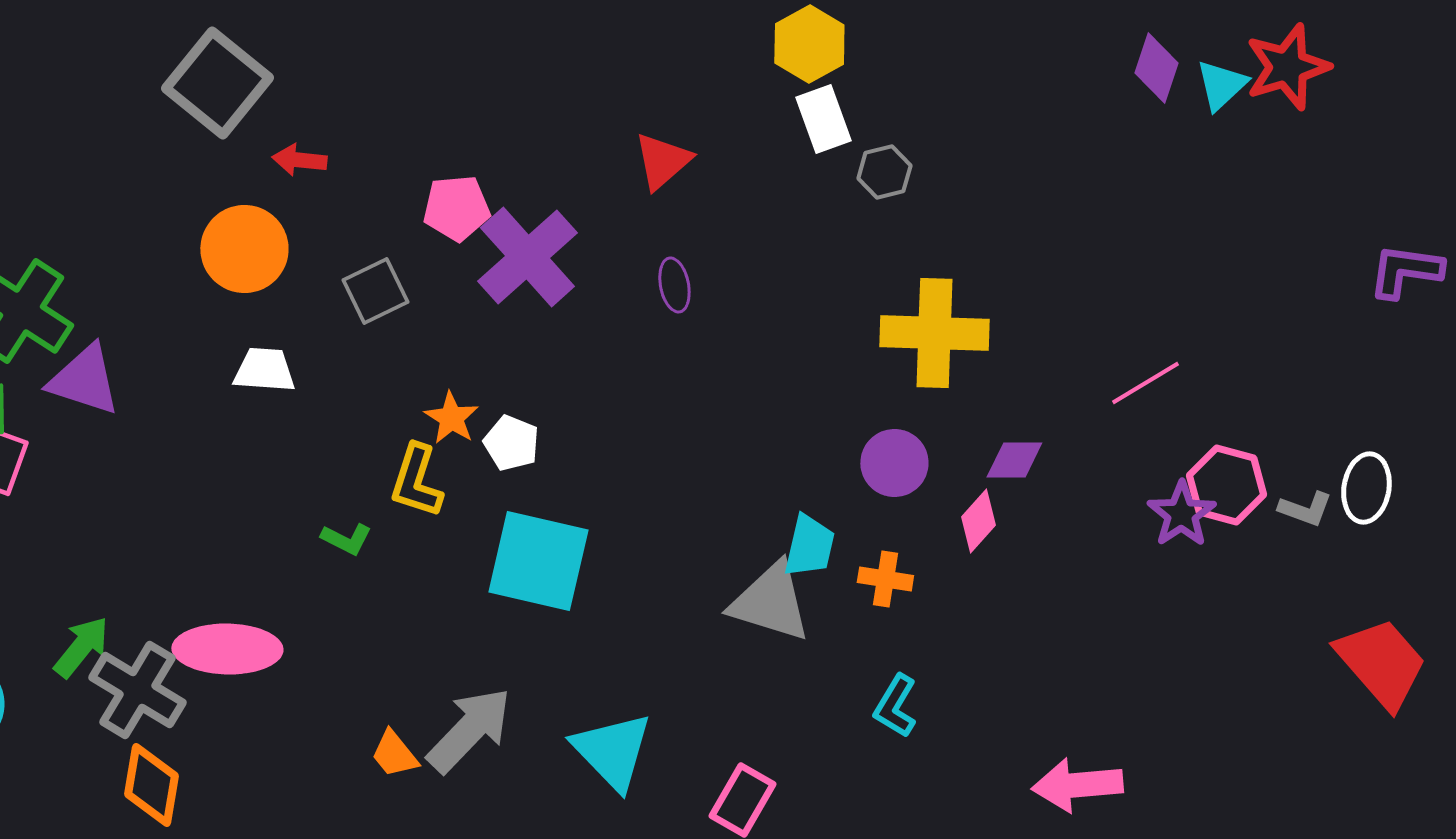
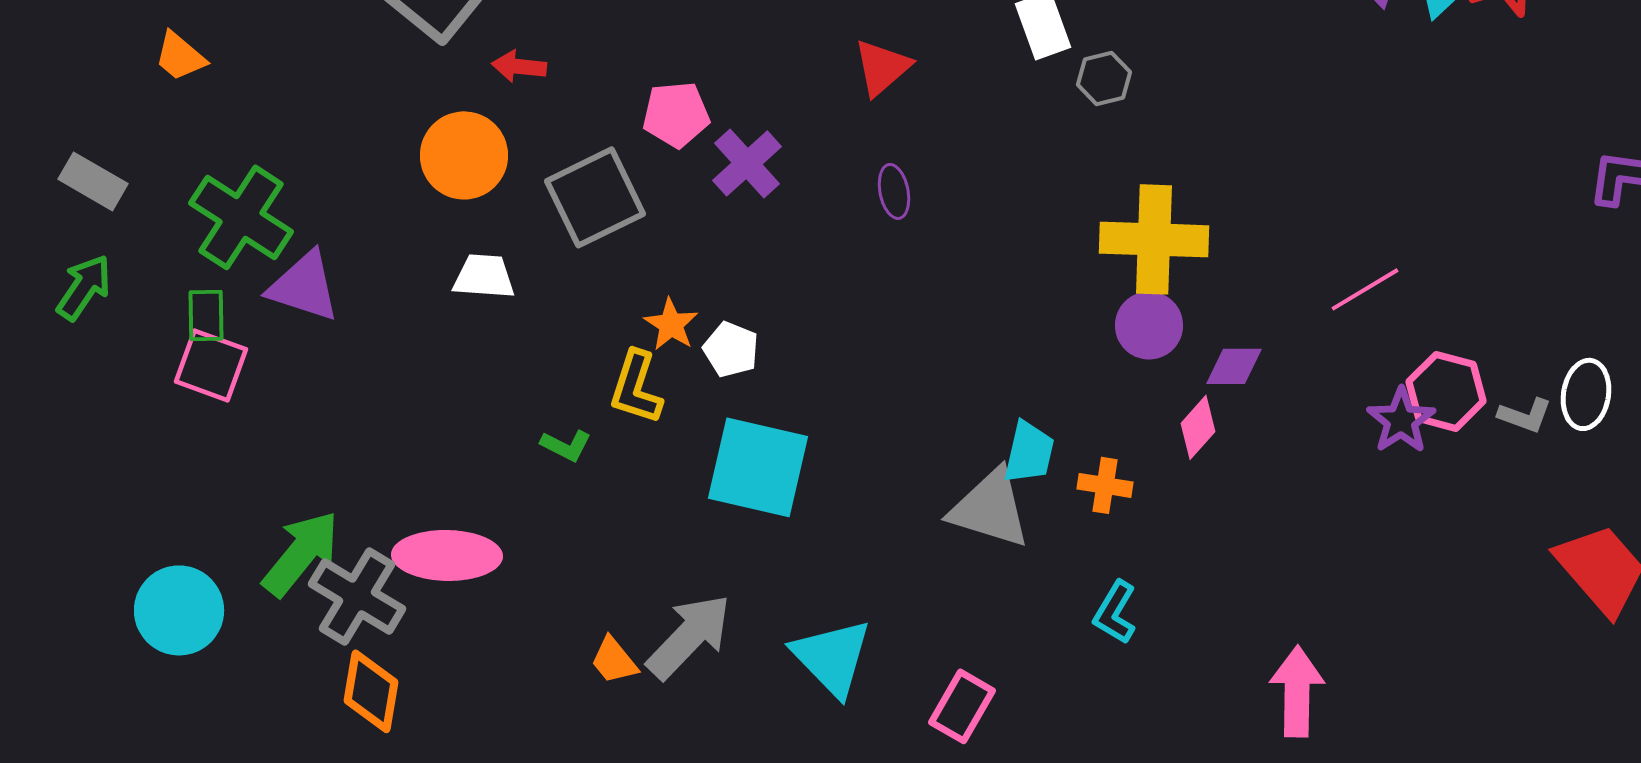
purple cross: (527, 257) -> (747, 163), size x0.7
gray square: (375, 291) -> (595, 197), size x1.5
purple circle: (894, 463) -> (1149, 325), moved
green arrow: (81, 647) -> (301, 553), size x1.4
pink arrow: (1077, 785) -> (1297, 691), turned 96

